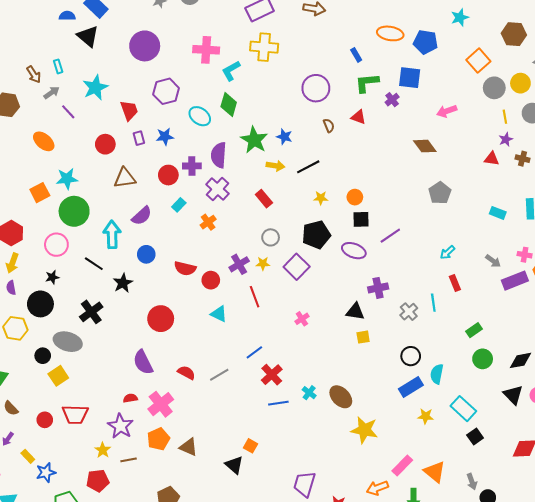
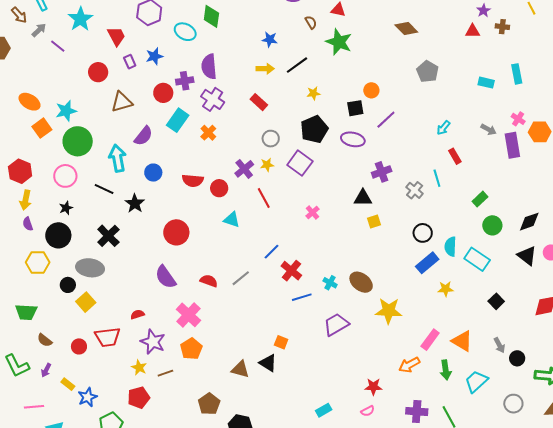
green star: (254, 140) -> (339, 42), moved
orange ellipse: (44, 141) -> (30, 102), moved
orange circle: (355, 197) -> (371, 90), moved
cyan rectangle: (179, 205) -> (178, 120), size x1.6
pink cross: (525, 255) -> (518, 119), turned 32
purple rectangle: (515, 281) -> (512, 145), turned -70
red semicircle: (130, 398) -> (137, 314), moved
cyan rectangle: (463, 409) -> (477, 259), moved
brown triangle: (189, 447) -> (240, 369), moved
purple trapezoid: (305, 484) -> (336, 324), moved, turned 52

